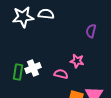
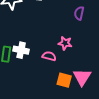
white cross: (33, 68) -> (21, 50), turned 35

